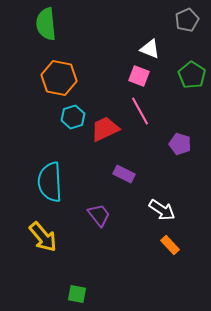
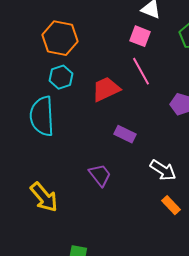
cyan hexagon: (73, 117) -> (61, 77), moved
cyan semicircle: (50, 182) -> (42, 116), moved

